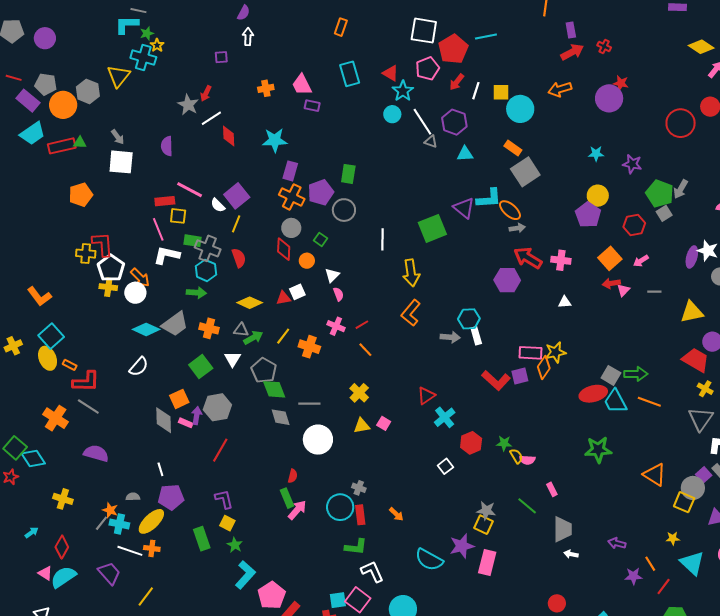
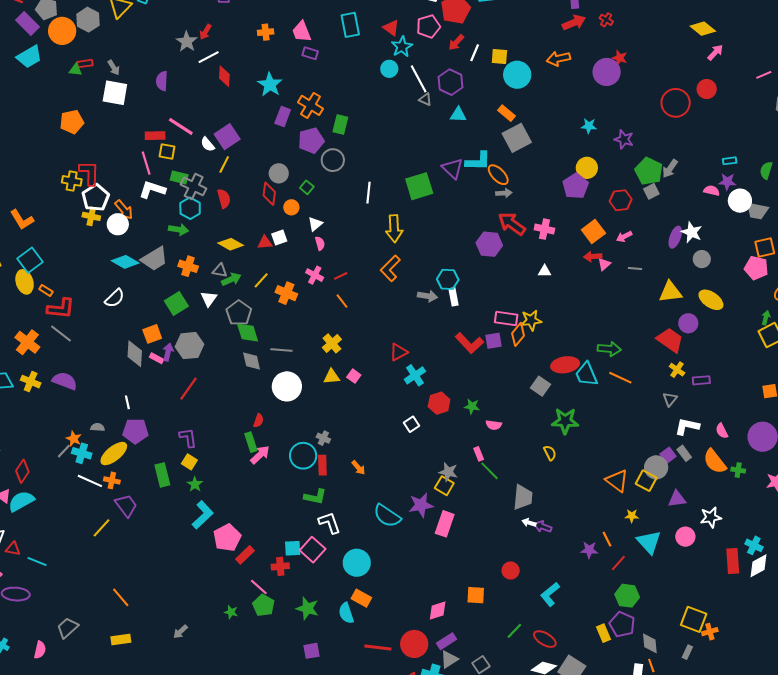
cyan star: (275, 140) -> (270, 85), turned 30
red rectangle: (62, 146) -> (85, 64), moved, size x0.6
orange cross: (292, 197) -> (311, 105), moved
gray square: (611, 375) -> (541, 386), moved
gray triangle: (701, 419) -> (670, 399), size x0.6
yellow semicircle: (516, 456) -> (550, 453), moved
orange triangle: (655, 475) -> (617, 481), moved
pink rectangle: (552, 489) -> (479, 454), moved
yellow cross: (63, 499) -> (31, 382), moved
purple arrow: (617, 543) -> (543, 527), moved
purple trapezoid: (109, 573) -> (126, 506), moved

